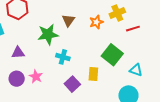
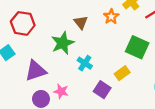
purple triangle: (18, 53) -> (36, 71), size x1.5
cyan cross: (63, 57) -> (85, 63), turned 32
yellow rectangle: (93, 74) -> (122, 73), turned 64

